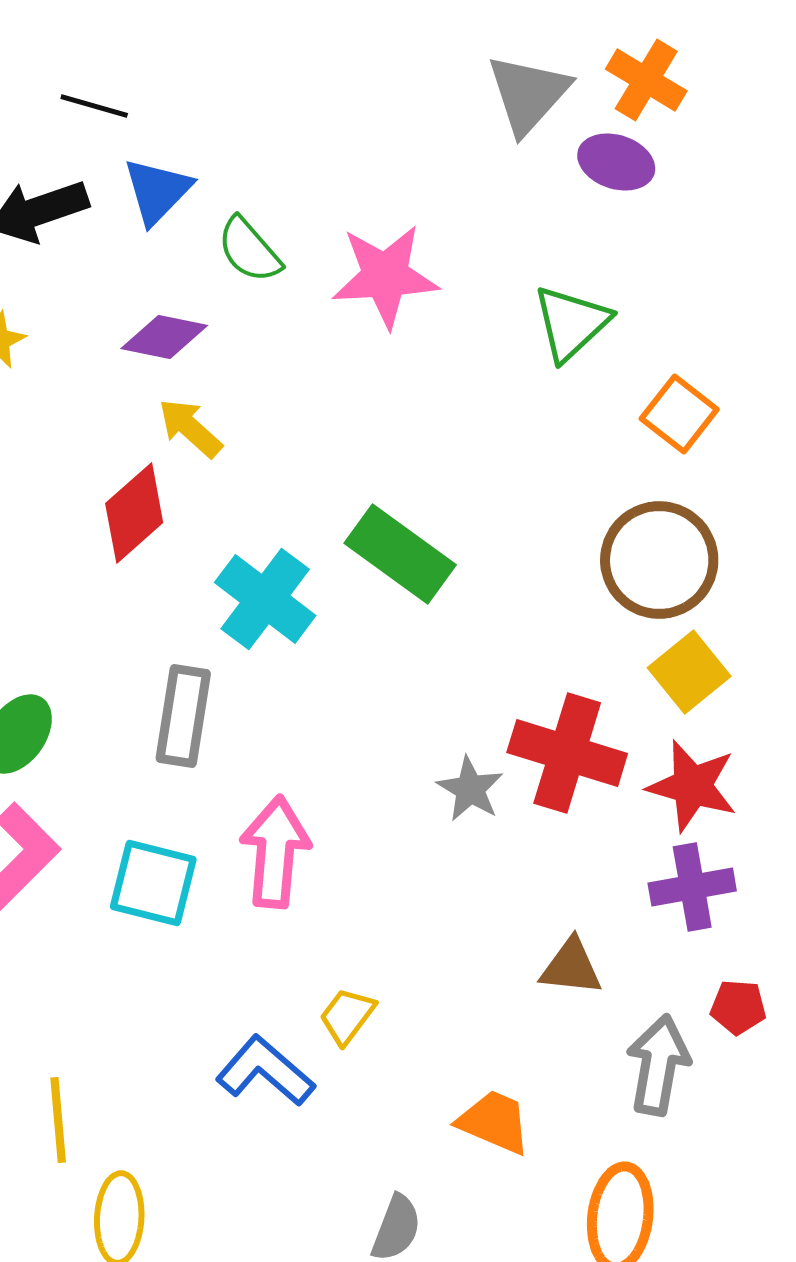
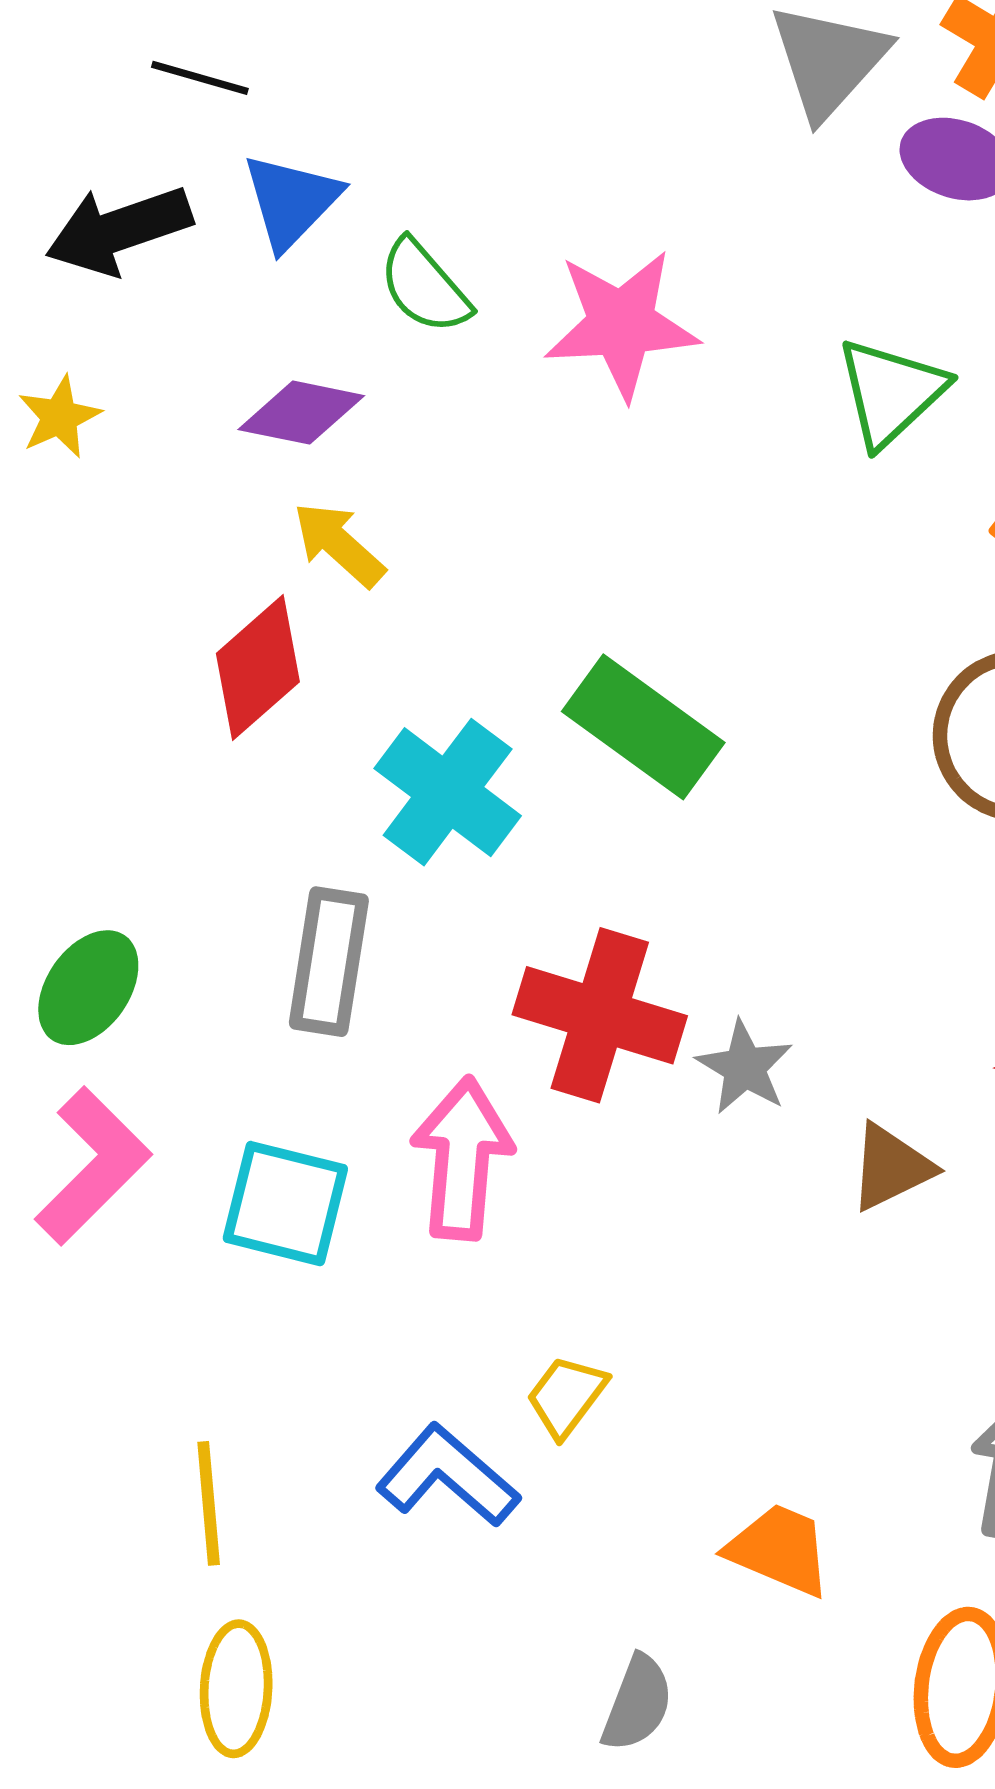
red cross: (567, 753) -> (600, 1015), moved
brown triangle: (571, 967) -> (891, 1167), moved, turned -32
yellow line: (58, 1120) -> (209, 1503), moved

